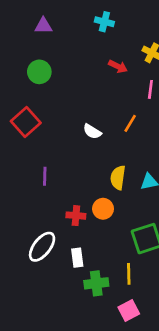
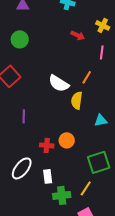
white semicircle: (92, 131) -> (59, 83), size x1.5
yellow semicircle: (118, 178) -> (77, 100), moved
yellow line: (129, 274) -> (86, 188), turned 35

